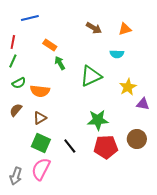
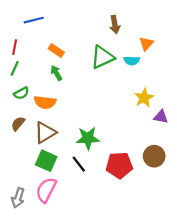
brown arrow: (94, 28) -> (115, 25), moved, turned 49
orange triangle: (125, 29) -> (146, 44), moved, turned -32
green arrow: (60, 63) -> (56, 73), moved
green triangle: (91, 76) -> (102, 57), moved
brown triangle: (40, 118) -> (45, 133), size x1.5
green star: (98, 120) -> (88, 138), moved

